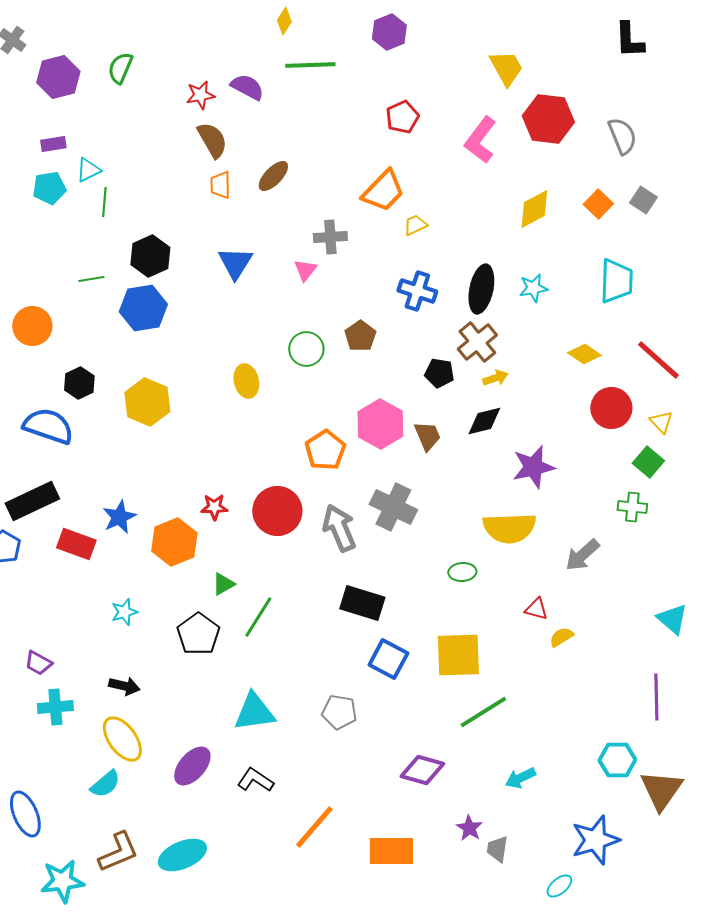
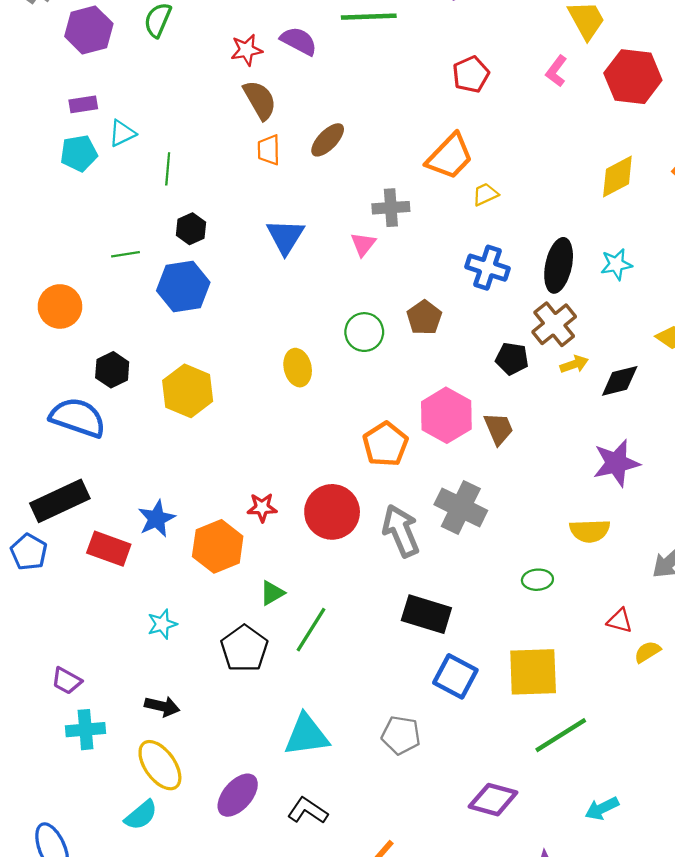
pink L-shape: (480, 140) -> (556, 71), moved, size x0.6
green line: (104, 202) -> (168, 169), moved
black hexagon: (150, 256) -> (191, 229), size x0.7
black diamond: (484, 421) -> (620, 381), moved
yellow semicircle: (509, 528) -> (590, 531), size x0.7

